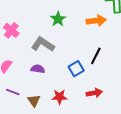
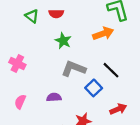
gray L-shape: (43, 44) -> (74, 69), moved
black line: (96, 56) -> (111, 70), turned -60

